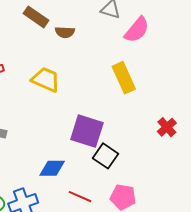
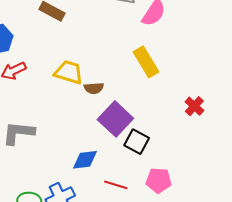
brown semicircle: (65, 32) -> (94, 88), moved
purple square: (87, 131) -> (115, 119), turned 32

